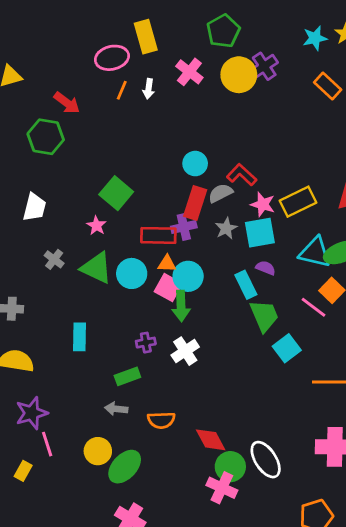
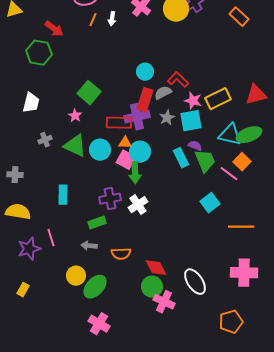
purple cross: (184, 227) -> (137, 117), size x1.4
gray cross: (54, 259) -> (45, 140), turned 32
green trapezoid: (264, 316) -> (205, 161), moved
purple cross: (146, 343) -> (110, 199), size x1.5
pink line: (47, 444) -> (51, 238), moved
green circle: (230, 467) -> (152, 287), moved

